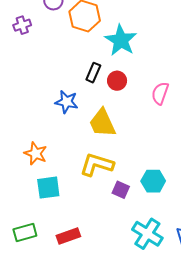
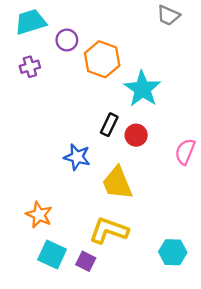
cyan square: (48, 188) -> (52, 255), turned 30
purple square: (121, 190) -> (86, 261), moved

